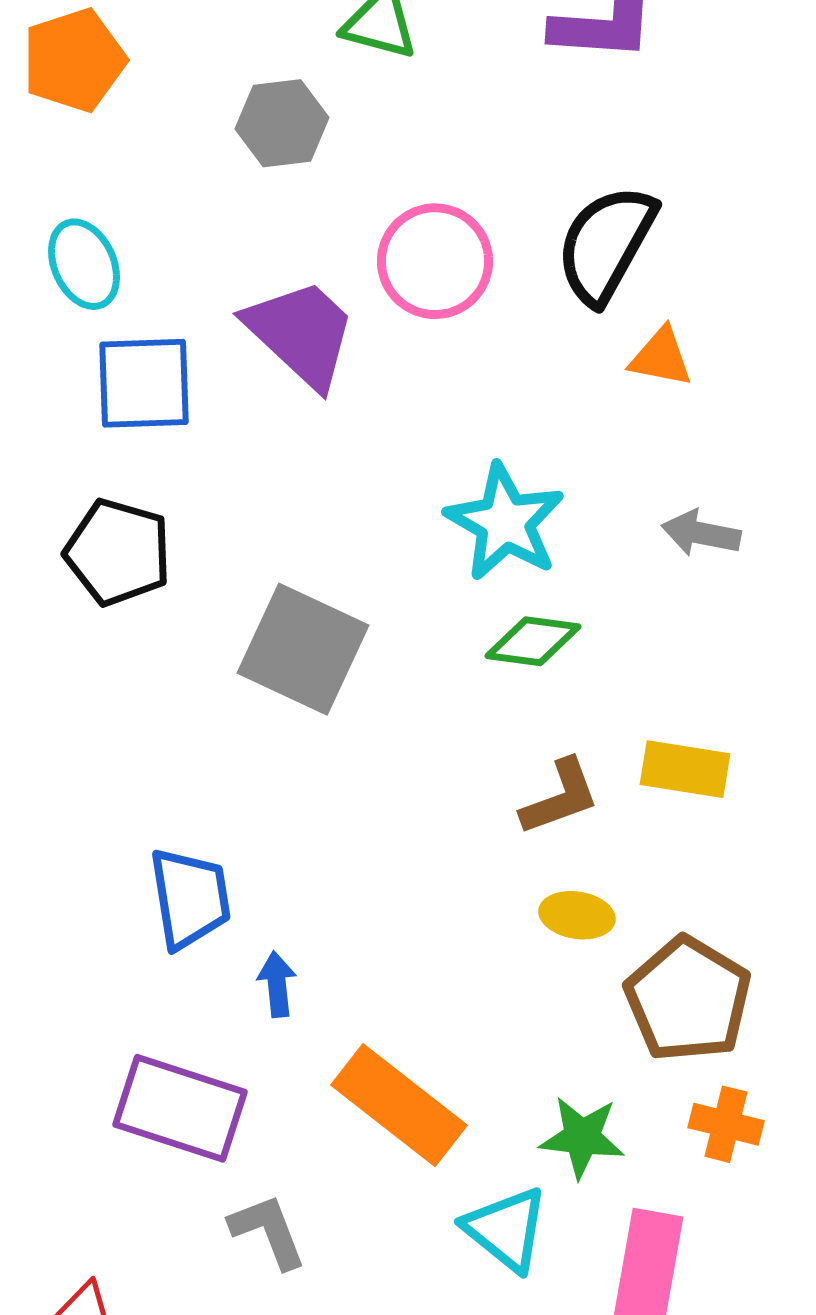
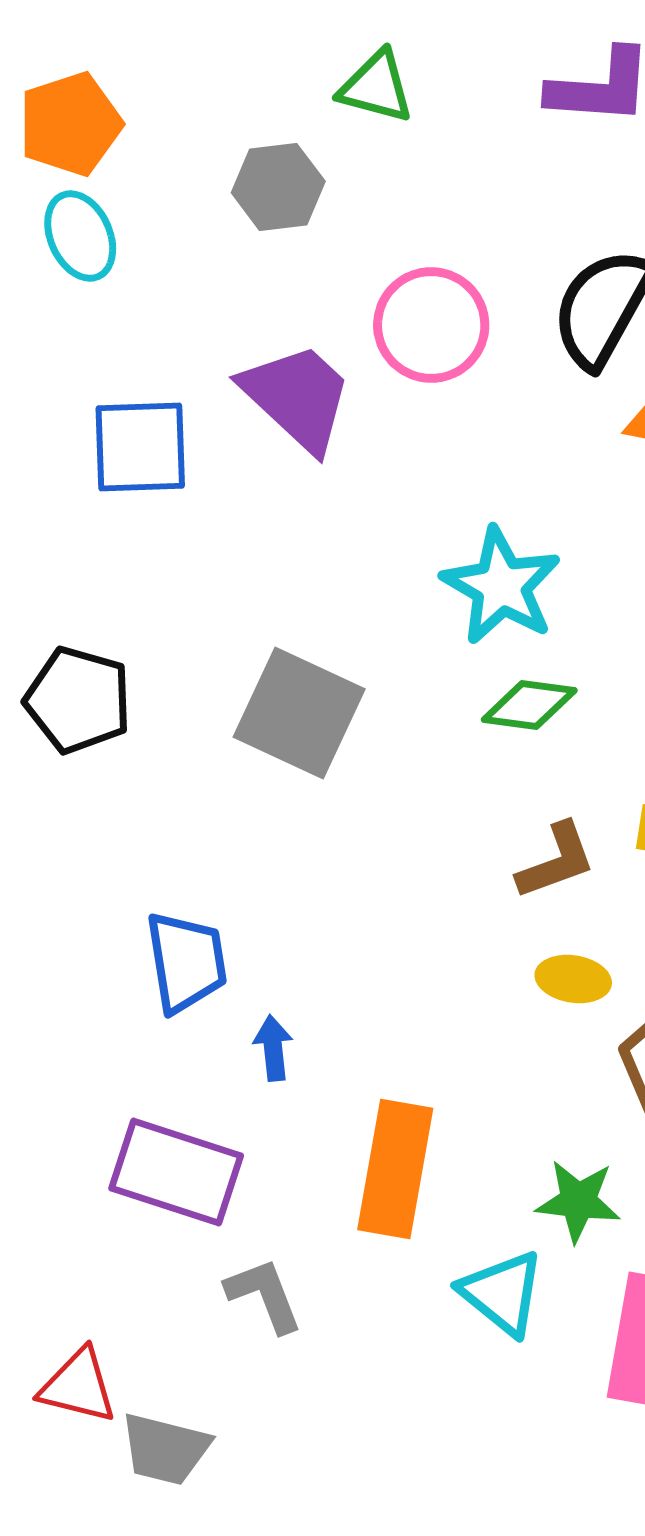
cyan ellipse: (84, 264) -> (80, 236), moved
black pentagon: (118, 552) -> (78, 700), moved
orange rectangle: (399, 1105) -> (395, 1169), turned 62

